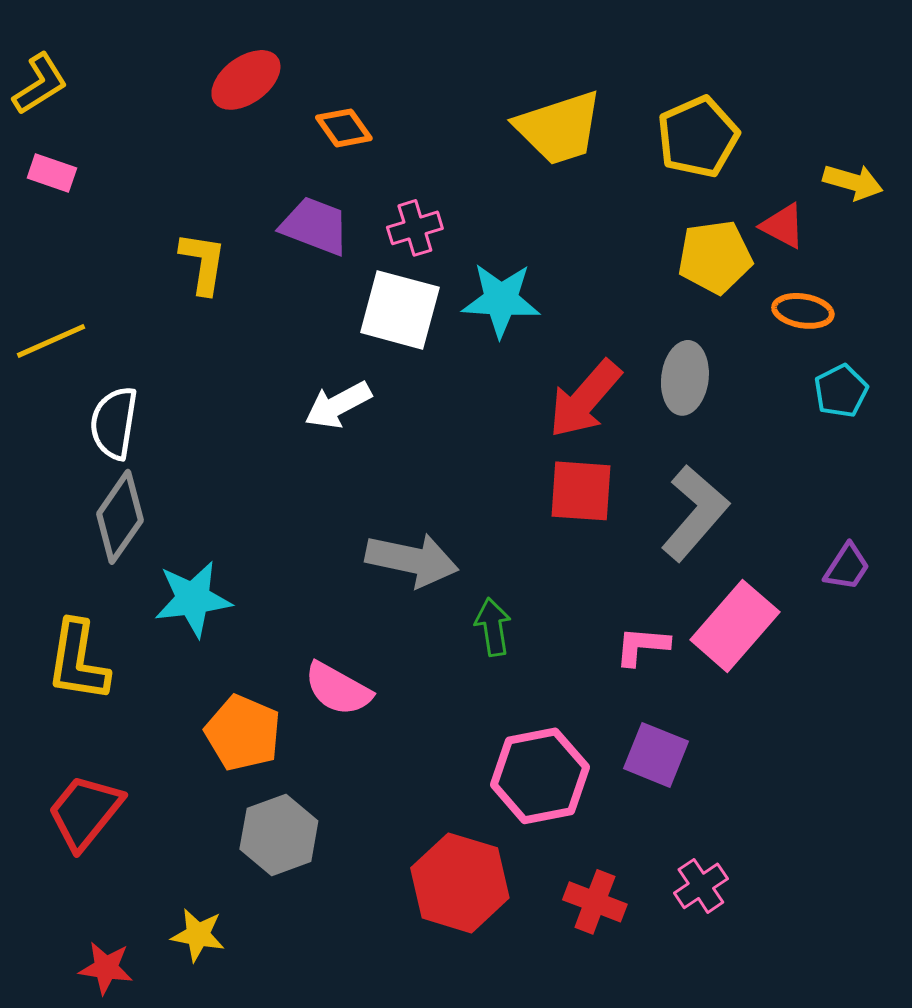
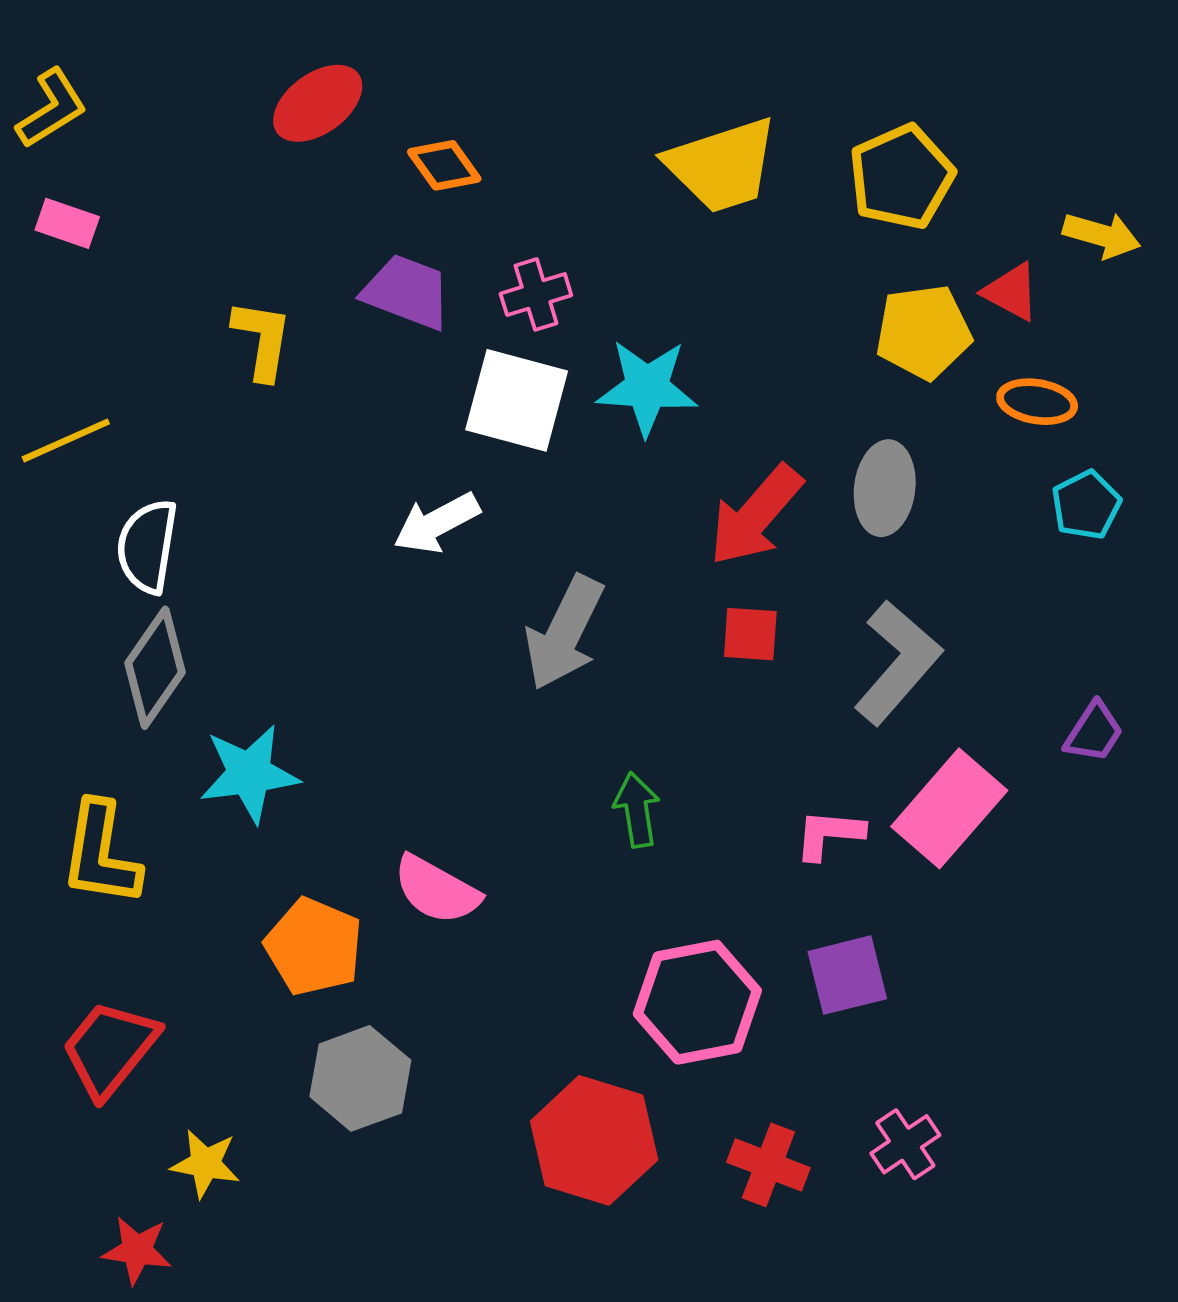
red square: (581, 491) -> (750, 634), size x0.7
gray arrow: (412, 560) -> (564, 633), moved, turned 104
purple square: (656, 755) -> (847, 975), turned -36
yellow star: (198, 935) -> (205, 1164), moved

